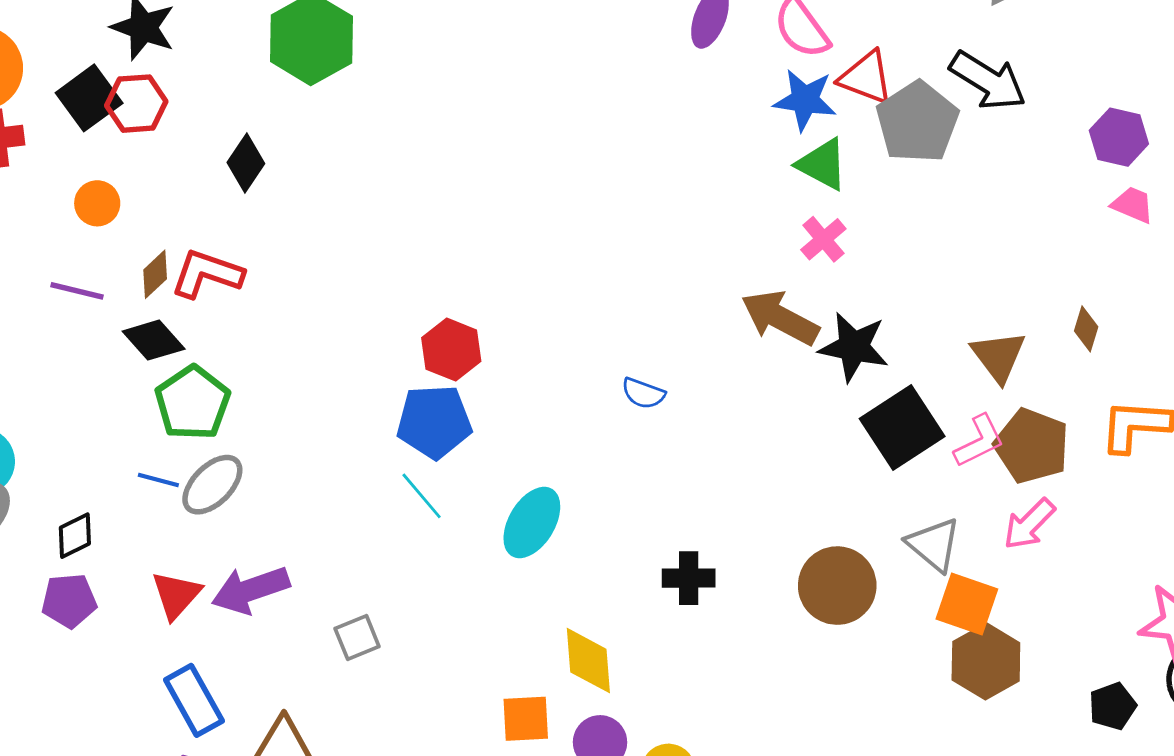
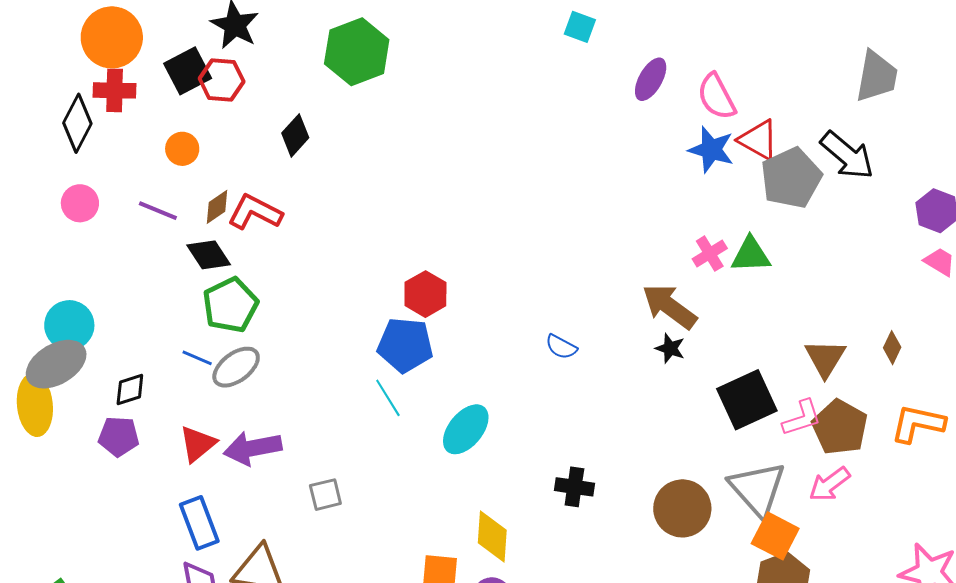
green triangle: (822, 164) -> (751, 255), moved, turned -39
black star: (854, 347) -> (670, 348), moved, size x0.6
gray triangle: (934, 544) -> (757, 489), size x1.4

